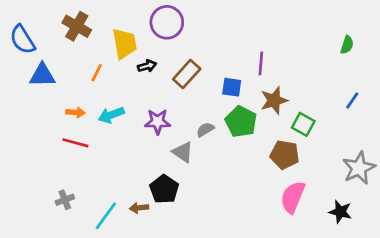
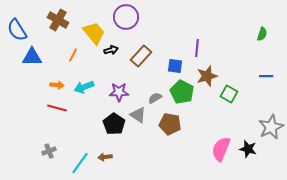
yellow trapezoid: (124, 44) -> (94, 33), turned -30
blue line: (352, 100) -> (266, 76), turned 56
brown pentagon: (285, 155) -> (170, 124), moved
black pentagon: (164, 189) -> (114, 124), moved
black star: (340, 212) -> (248, 149), moved

